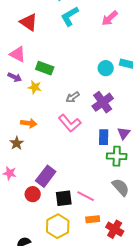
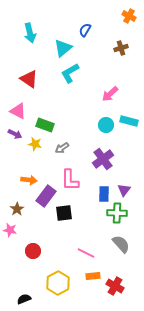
pink arrow: (110, 18) -> (110, 94), moved
gray arrow: (73, 97) -> (62, 148), moved
pink L-shape: (70, 123) -> (70, 180), turned 40
brown star: (17, 143) -> (17, 209), moved
purple rectangle: (46, 176) -> (46, 196), moved
black square: (64, 198) -> (64, 213), moved

